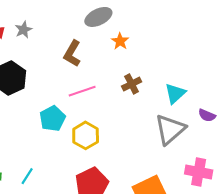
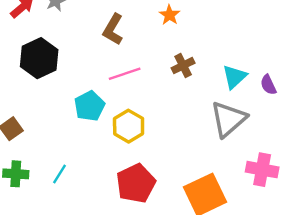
purple semicircle: (207, 115) -> (268, 85), moved, turned 42

